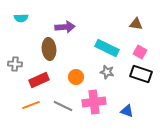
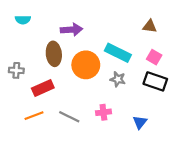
orange circle: (76, 77) -> (86, 65), moved, size x1.6
pink cross: (94, 102) -> (103, 112), size x0.6
blue triangle: (127, 111) -> (140, 122), turned 48

